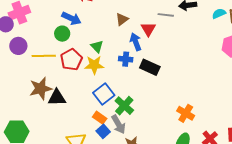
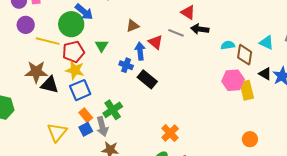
red triangle: (148, 29) -> (156, 42), turned -35
green circle: (62, 34) -> (71, 24), size x1.6
yellow star: (94, 65) -> (75, 70), moved
blue square: (104, 94) -> (80, 90), moved

